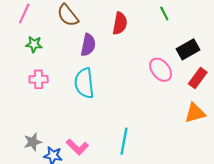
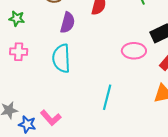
pink ellipse: (161, 70) -> (134, 51), turned -55
cyan line: (124, 141) -> (107, 97), moved

